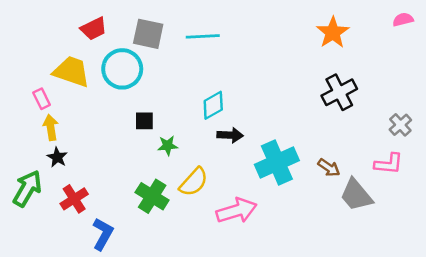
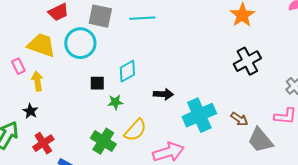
cyan diamond: (213, 105) -> (127, 71), moved
yellow arrow: (51, 127) -> (37, 81), moved

